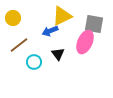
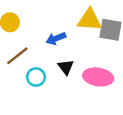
yellow triangle: (62, 16) -> (89, 20), moved, turned 30
pink ellipse: (85, 42) -> (98, 77), moved, turned 75

